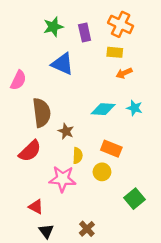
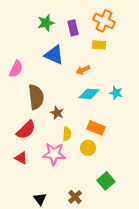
orange arrow: (124, 73) -> (83, 70), moved
green square: (135, 199) -> (106, 181), moved
red triangle: (36, 207) -> (21, 158), moved

